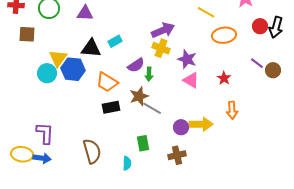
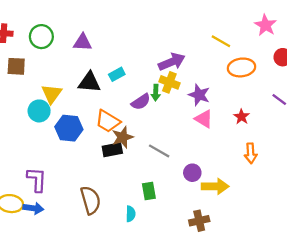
blue hexagon: (73, 69) -> (69, 128), moved
green arrow: (149, 74) -> (156, 93), moved
brown star: (139, 96) -> (123, 137), moved
yellow arrow: (201, 124) -> (215, 186), moved
brown cross: (177, 155) -> (199, 221), moved

